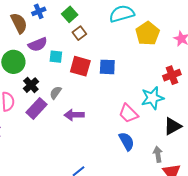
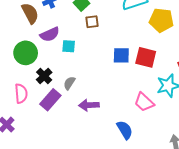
brown square: (79, 33) -> (92, 22), turned 32
yellow pentagon: (148, 33) -> (161, 20), turned -30
red square: (80, 66) -> (146, 57), moved
blue semicircle: (127, 141) -> (125, 130), moved

